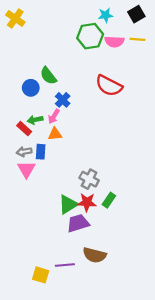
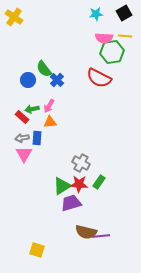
green hexagon: (90, 36) -> (112, 52), moved
blue cross: (63, 100) -> (57, 80), moved
purple line: (65, 265) -> (101, 236), moved

